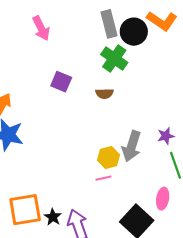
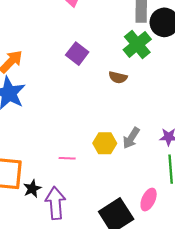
gray arrow: (132, 146) -> (131, 138), size x0.7
pink line: (103, 178) -> (67, 158), moved

